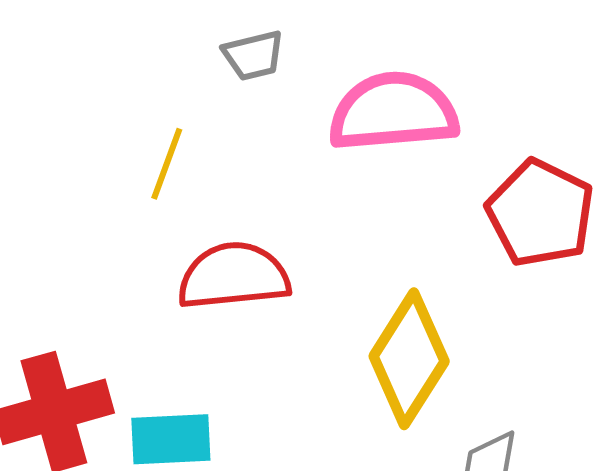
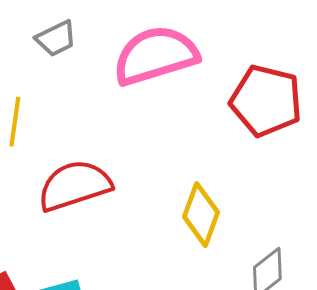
yellow diamond: (409, 359) -> (201, 215), size x0.7

